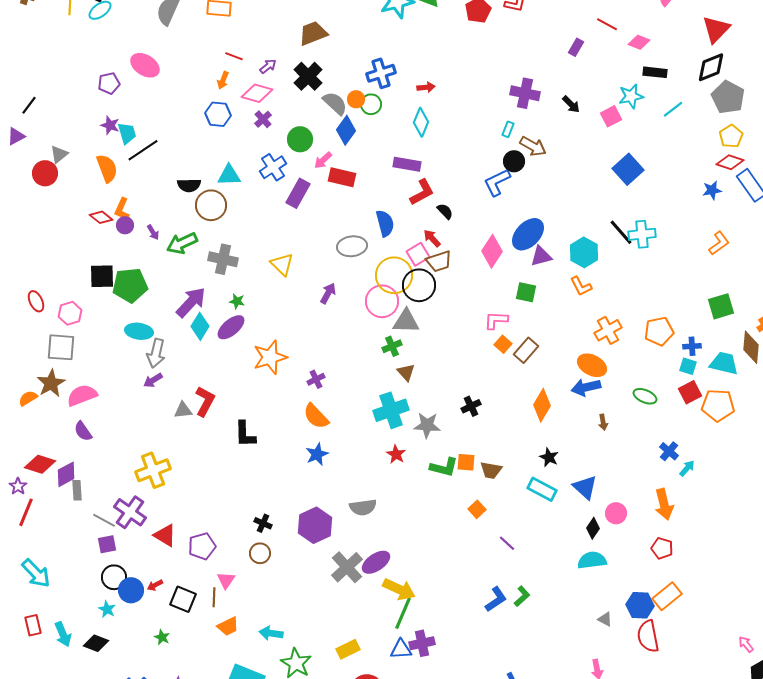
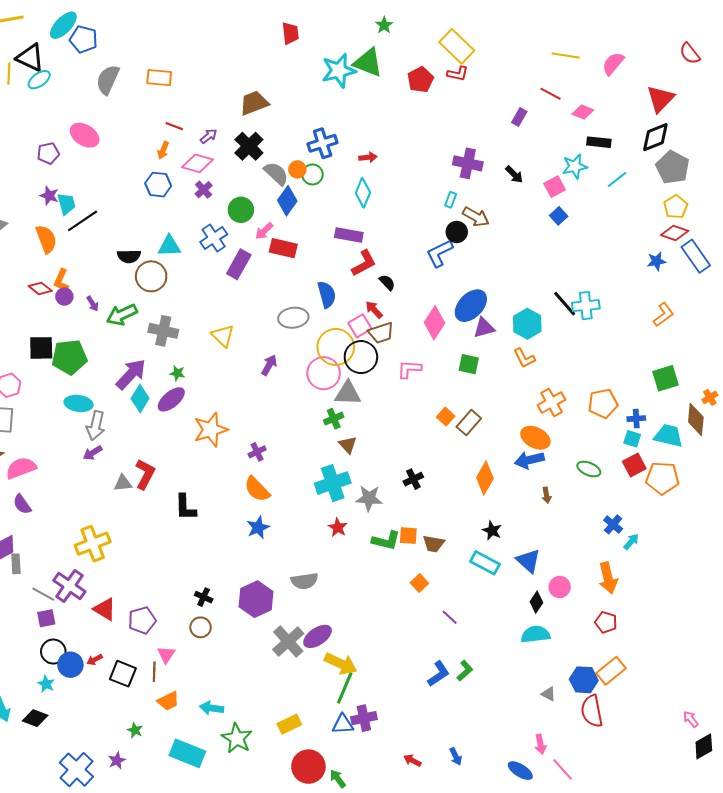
blue square: (628, 169) -> (559, 216), moved, size x0.6
pink L-shape: (496, 320) -> (409, 369), moved
green star: (162, 637) -> (135, 730), moved

